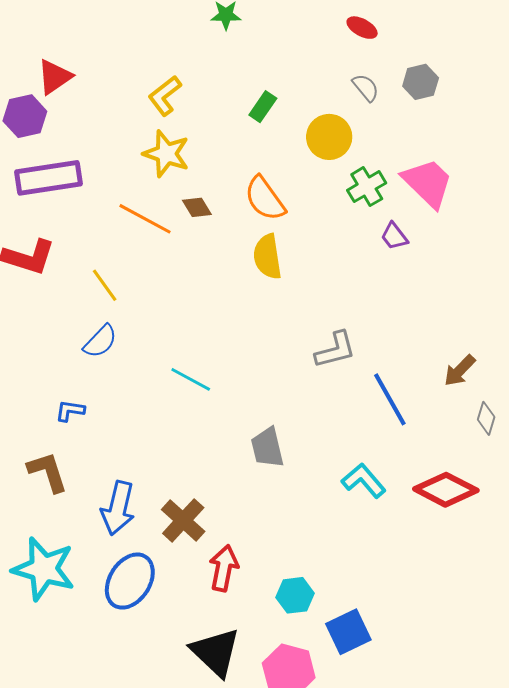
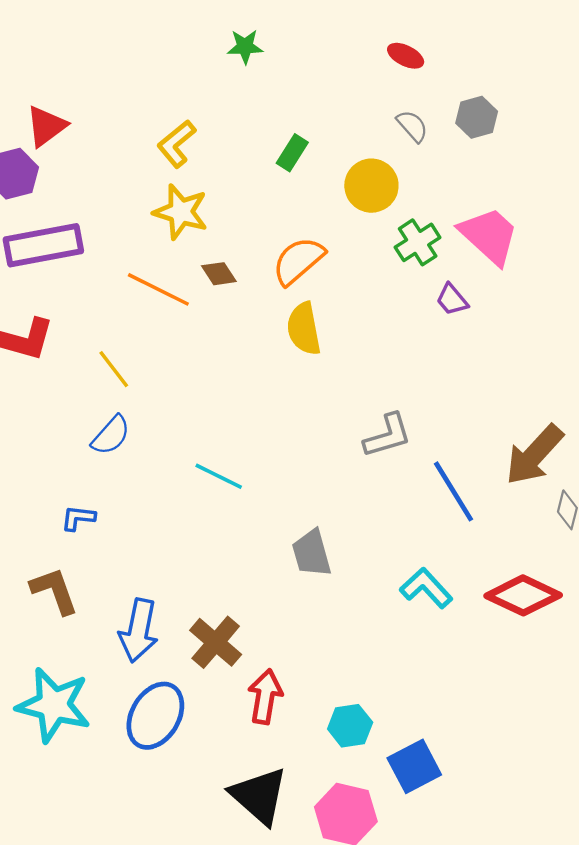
orange semicircle: (265, 199) -> (298, 261), turned 87
brown arrow: (460, 371) -> (534, 455), size x1.6

